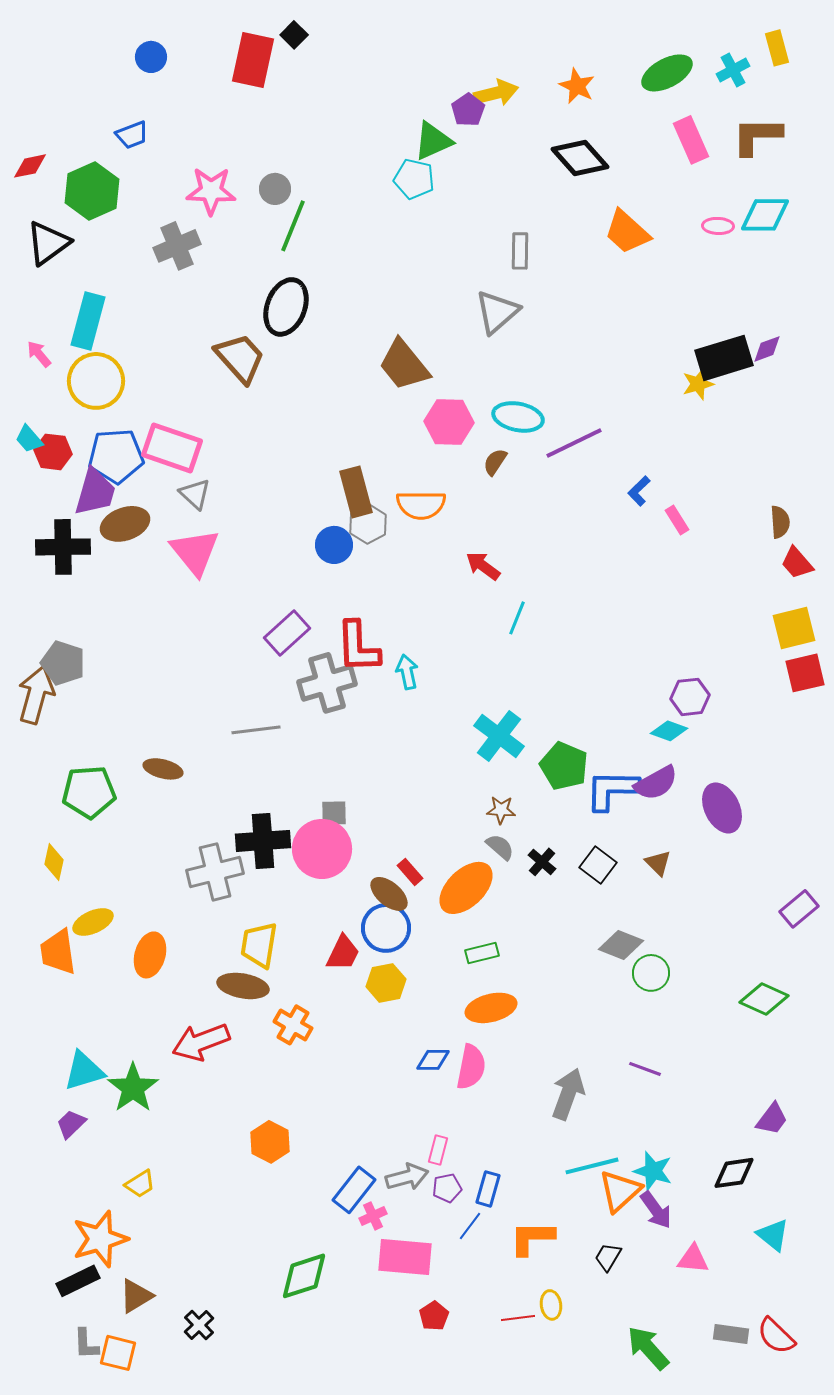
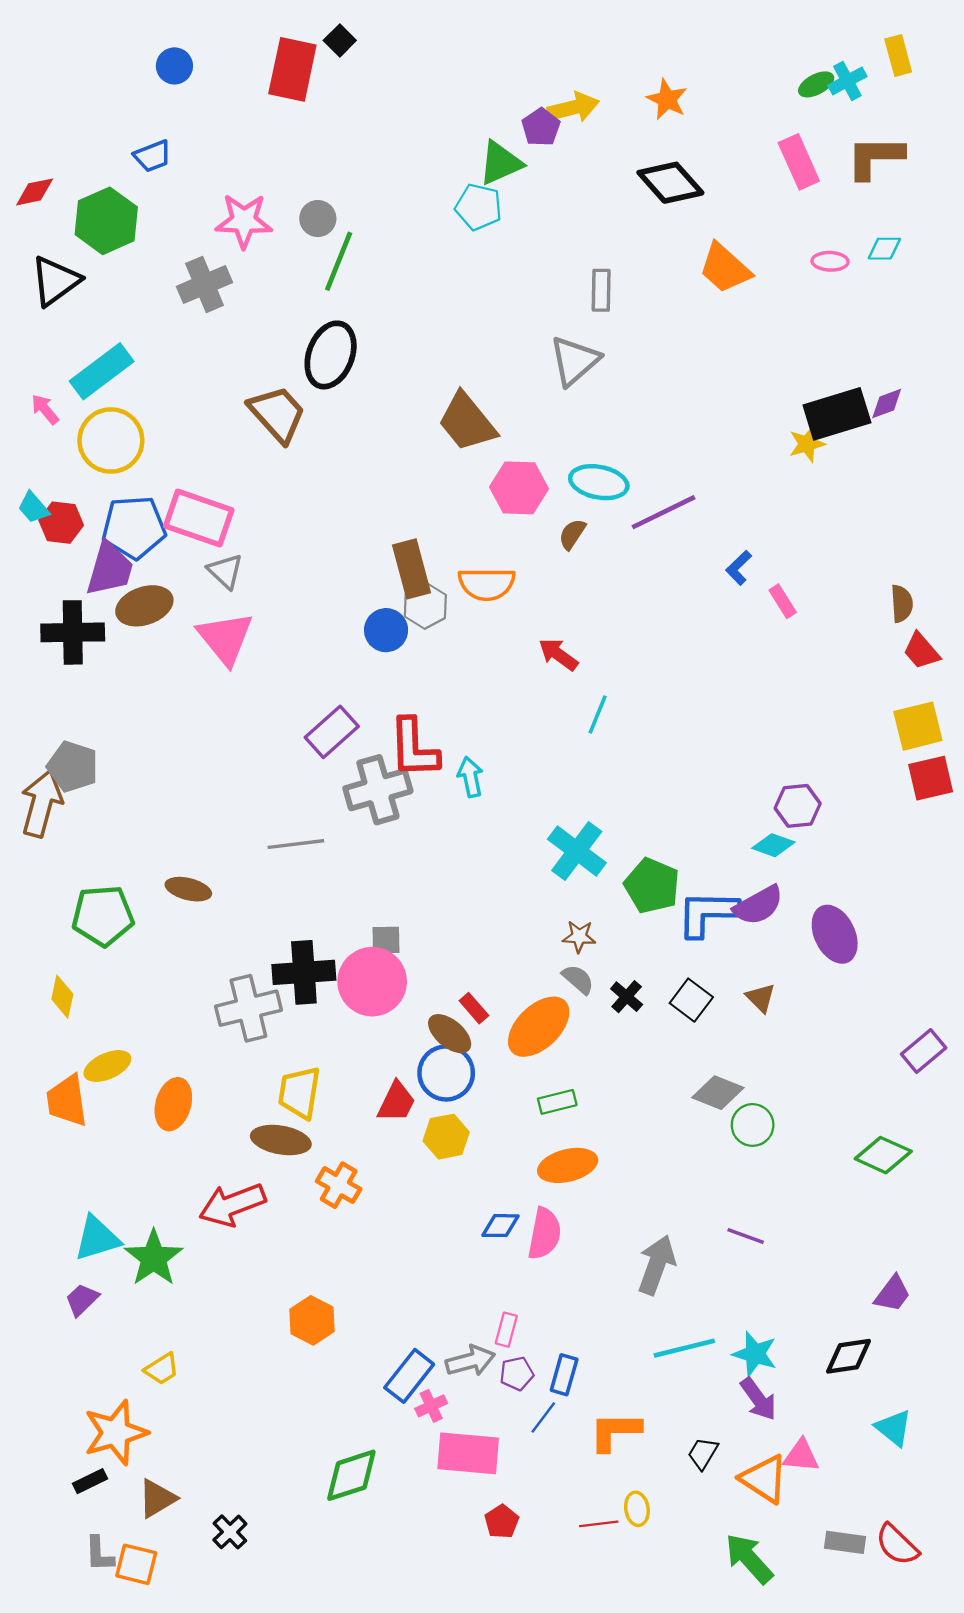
green ellipse: (667, 73) -> (816, 84), moved, size x0.6
cyan diamond: (765, 215) -> (884, 249), size x0.6
cyan rectangle: (88, 321) -> (102, 371), turned 38
orange triangle: (620, 1191) -> (764, 1479), moved, turned -45
black rectangle: (78, 1281) -> (90, 1481), size x0.7

